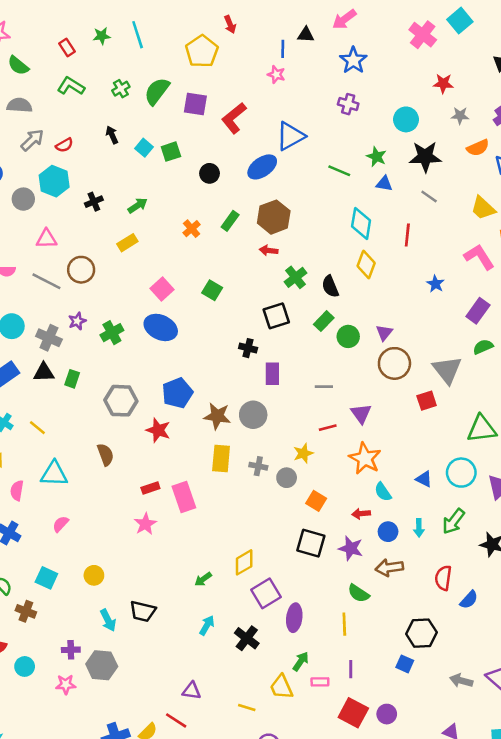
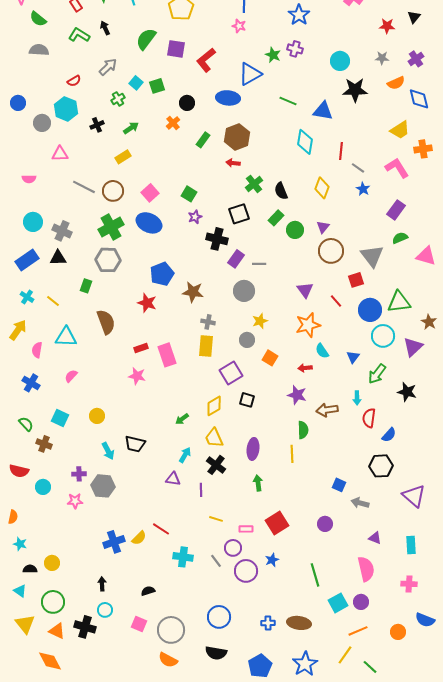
red star: (443, 83) -> (387, 26), moved
green cross: (121, 89) -> (118, 99), moved
black arrow: (112, 135) -> (105, 28), moved
gray arrow: (32, 140) -> (108, 67), moved
green star: (376, 157) -> (273, 55), moved
blue ellipse: (262, 167) -> (228, 98), turned 40
blue triangle: (384, 184) -> (323, 111), size x1.5
gray line: (429, 196) -> (358, 168), moved
yellow trapezoid: (483, 208) -> (400, 130), turned -75
orange cross: (192, 229) -> (173, 123), moved
yellow diamond: (366, 265) -> (322, 188), moved
brown circle: (81, 270) -> (113, 191), moved
gray line: (46, 281) -> (84, 187), moved
purple star: (77, 321) -> (195, 217), moved
green cross: (112, 333) -> (111, 227), size x1.4
black cross: (248, 348) -> (217, 239), size x1.5
purple rectangle: (272, 374) -> (236, 259), turned 36
green rectangle: (72, 379) -> (86, 286), moved
gray line: (324, 387) -> (259, 264), moved
gray hexagon: (121, 401) -> (108, 260), moved
gray circle: (253, 415) -> (244, 291), moved
red line: (328, 428) -> (336, 301), moved, turned 64
brown semicircle: (105, 455) -> (106, 322), size x1.4
yellow rectangle: (221, 458) -> (206, 346), moved
orange star: (365, 458) -> (308, 325), turned 30
gray cross: (258, 466) -> (208, 322), moved
blue triangle: (424, 479) -> (353, 357), moved, turned 40
pink star: (145, 524) -> (137, 376), turned -30
cyan arrow: (419, 528) -> (357, 398), moved
blue circle: (388, 532) -> (370, 310), moved, size x1.5
black square: (311, 543) -> (247, 400), moved, size x0.7
purple square: (266, 593) -> (231, 373), moved
green semicircle: (358, 593) -> (303, 430), turned -126
black hexagon: (421, 633) -> (381, 466), moved
green arrow: (301, 661) -> (258, 483), turned -42
purple line: (351, 669) -> (201, 490), moved
gray arrow: (461, 681) -> (360, 503), moved
pink rectangle: (320, 682) -> (246, 529), moved
yellow trapezoid: (281, 687) -> (214, 438), moved
purple triangle: (192, 691) -> (173, 479), moved
red square: (353, 713) -> (277, 523), moved, turned 30

